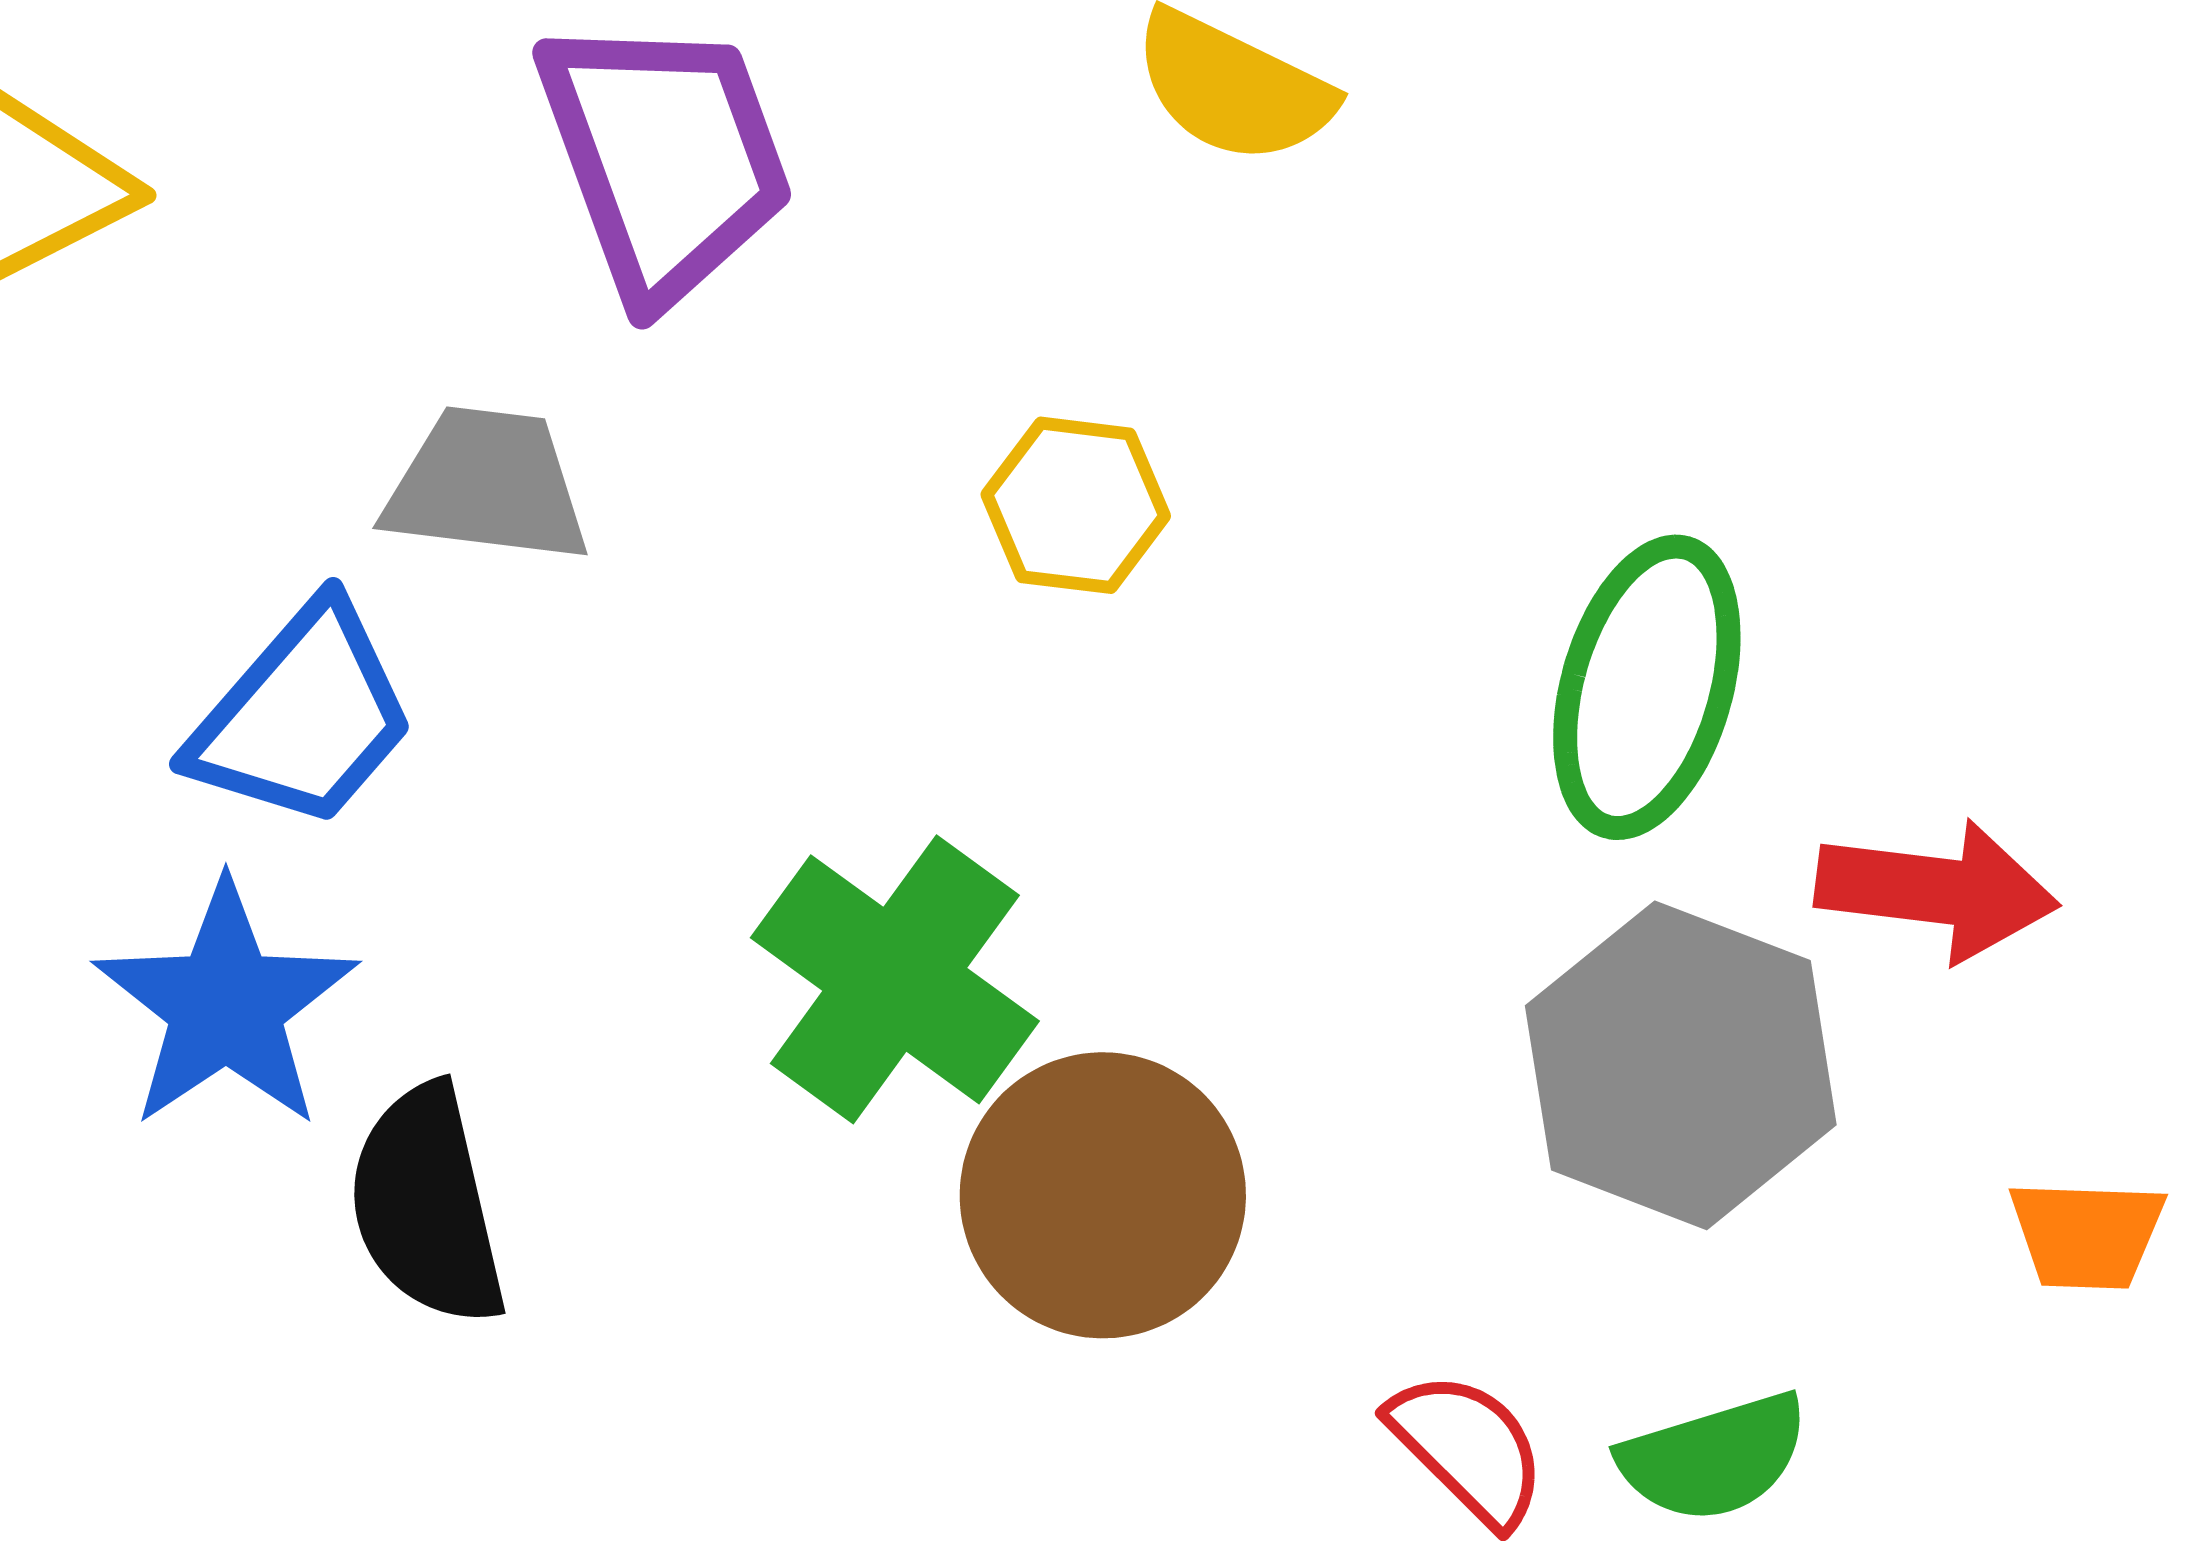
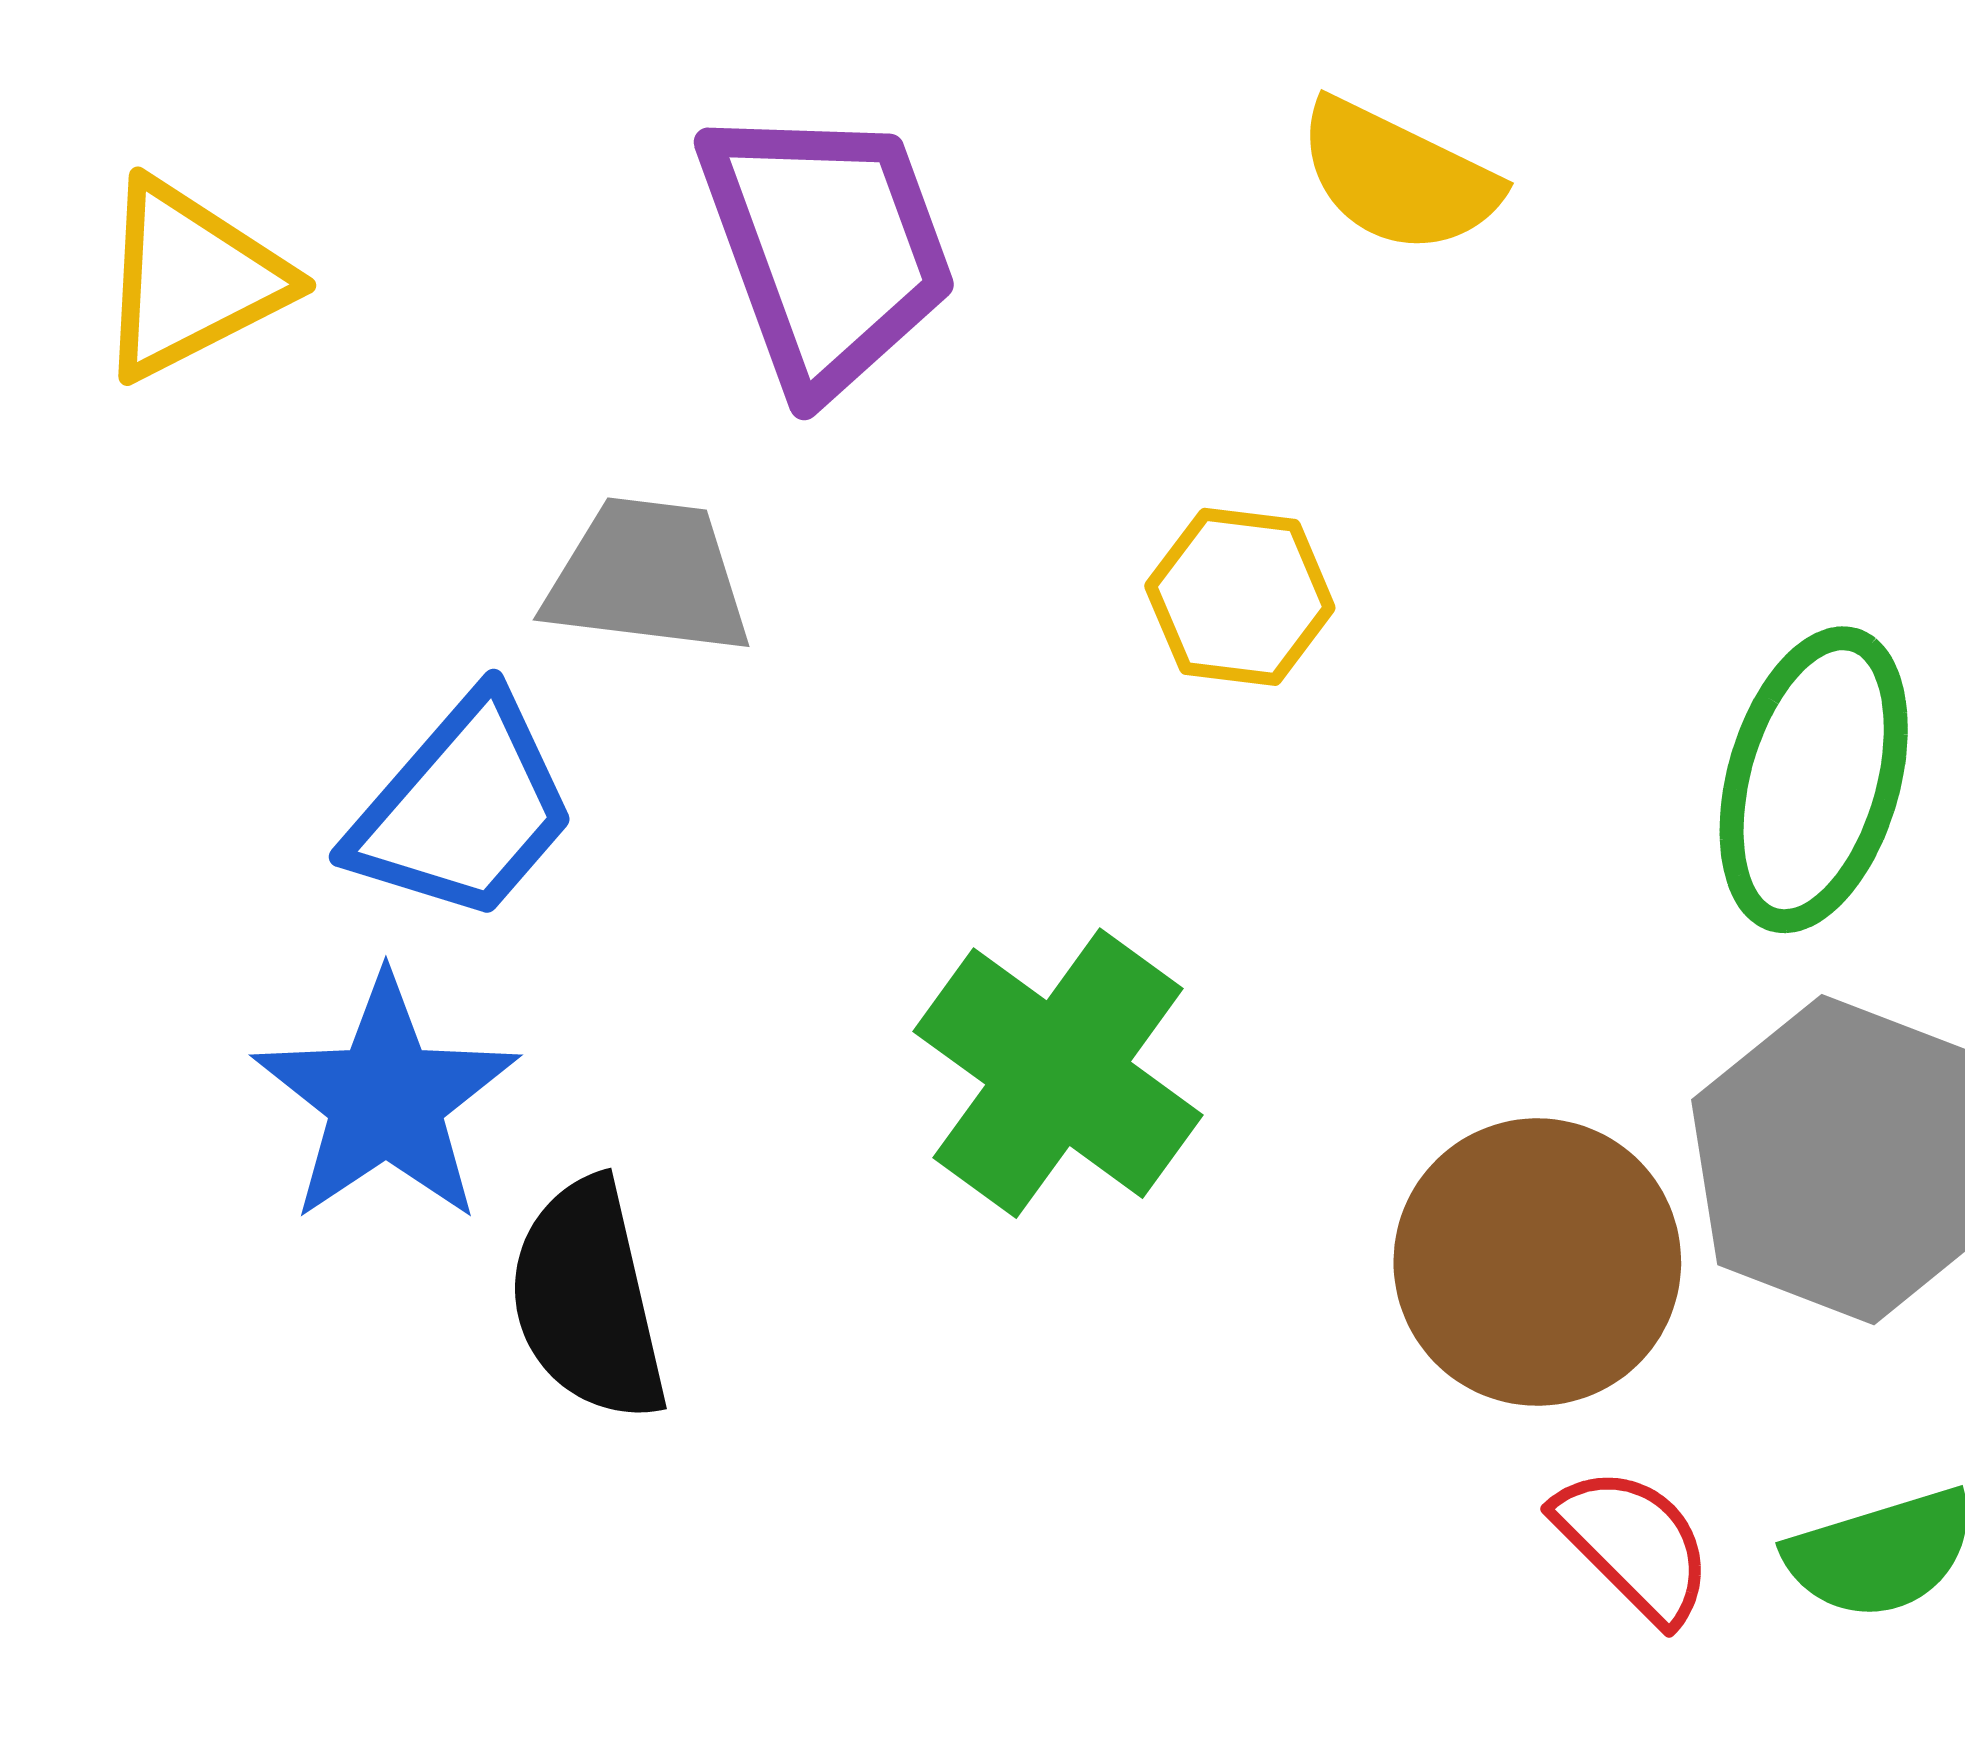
brown circle: (1103, 1195) -> (1537, 1262), moved

